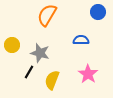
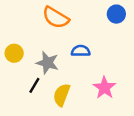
orange semicircle: (47, 15) -> (56, 18), turned -90
blue semicircle: (81, 40) -> (81, 51), moved

